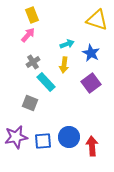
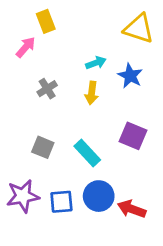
pink arrow: (28, 35) -> (26, 47), moved
cyan rectangle: (46, 82) -> (87, 153), moved
purple square: (91, 83) -> (133, 136), moved, turned -30
red arrow: (92, 146) -> (132, 209), turned -66

